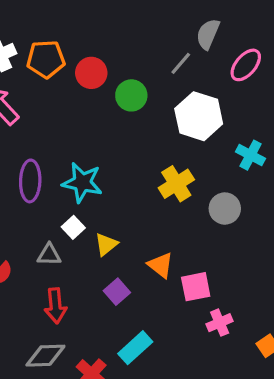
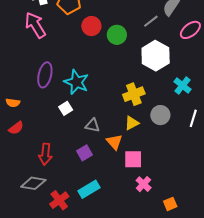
red circle: (91, 73) -> (91, 26), moved
yellow triangle: (106, 244) -> (132, 123), moved
gray triangle: (49, 255) -> (92, 125), moved
pink cross: (220, 323) -> (144, 184), turned -35

